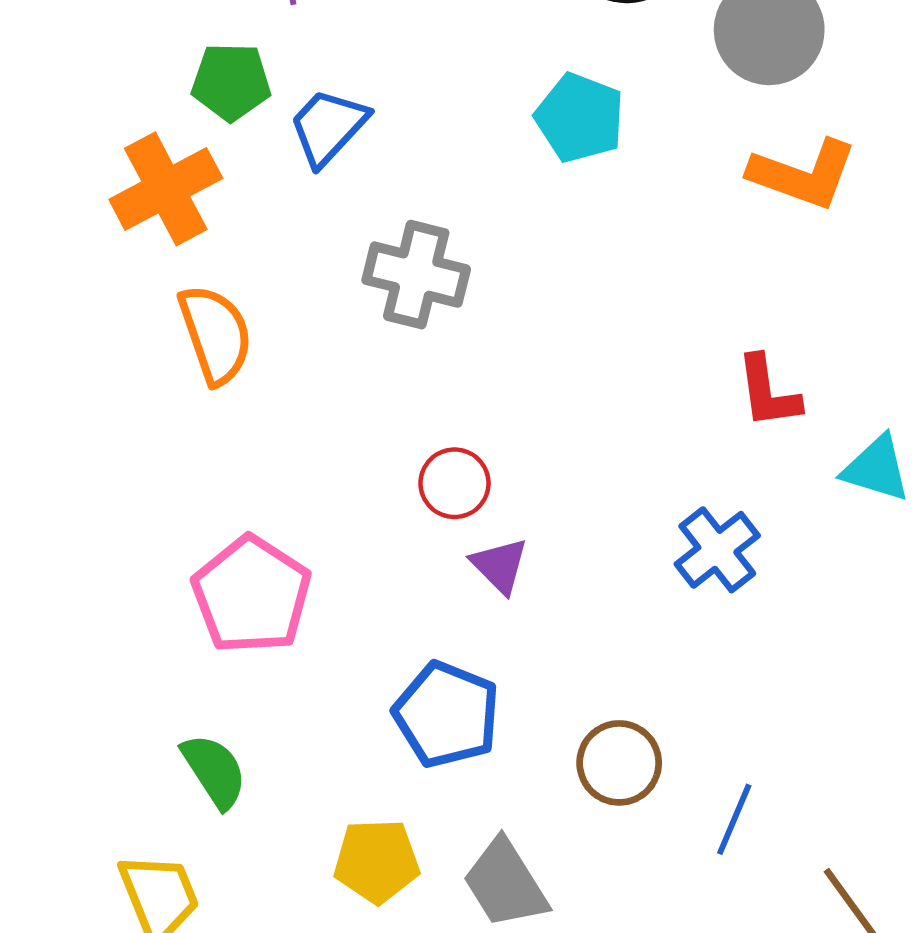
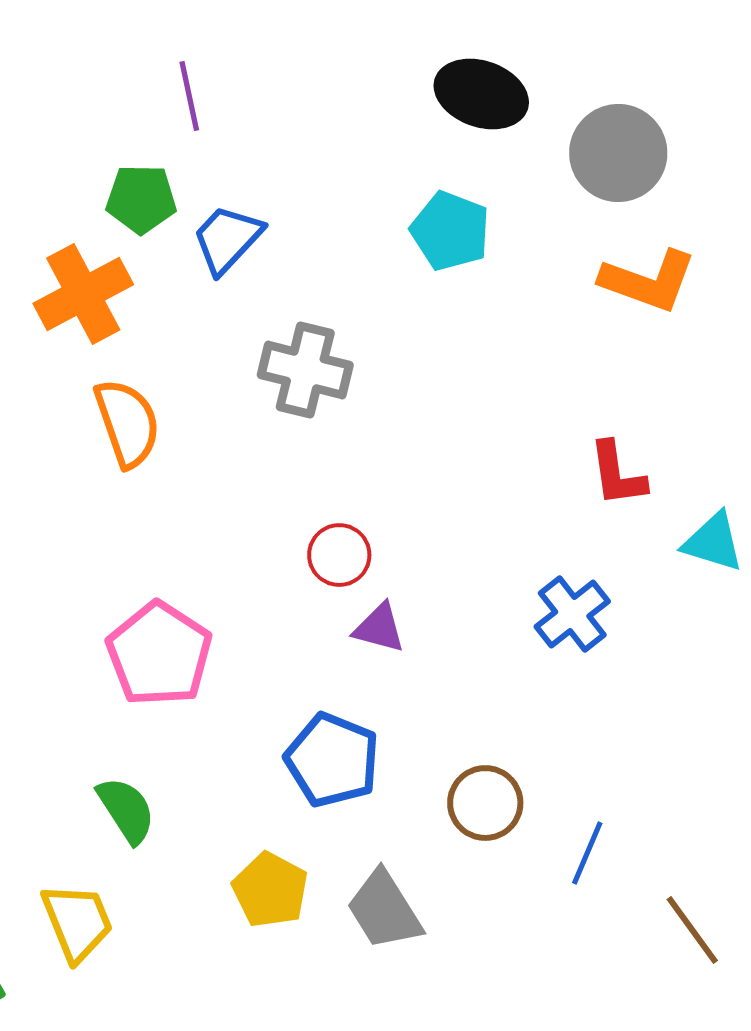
purple triangle: (500, 566) -> (379, 628), turned -30
yellow pentagon: (377, 861) -> (270, 890), turned 30

